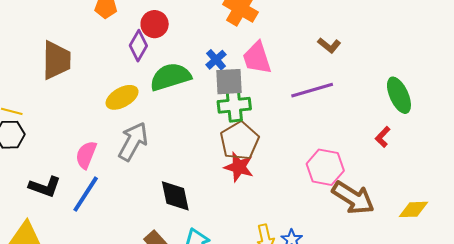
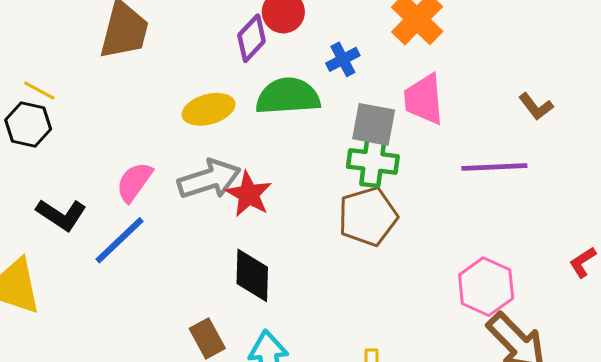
blue cross: (216, 60) -> (343, 59), moved
gray arrow: (133, 142) -> (209, 179), turned 30
red star: (239, 167) -> (249, 194), moved

